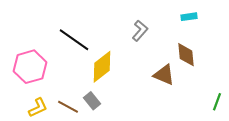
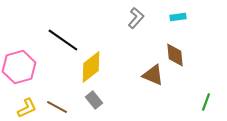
gray L-shape: (140, 31) -> (136, 18), moved
gray rectangle: (92, 101) -> (94, 100), moved

